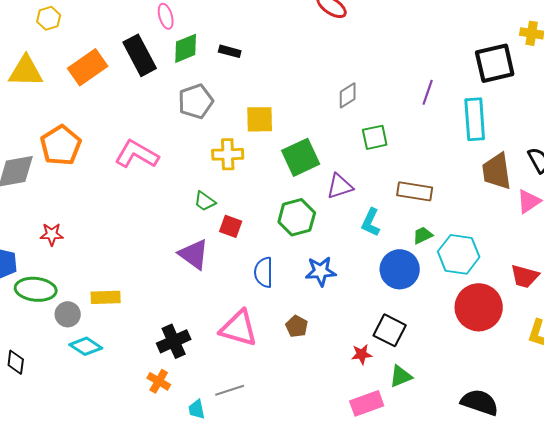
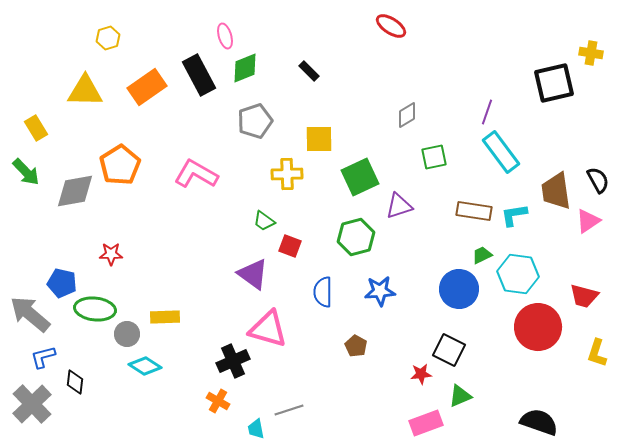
black rectangle: (230, 51) -> (309, 71), moved, turned 30
cyan rectangle: (475, 119) -> (501, 152), moved, turned -33
cyan L-shape: (371, 222) -> (514, 215), moved, turned 56
pink triangle: (239, 328) -> (268, 329), moved

